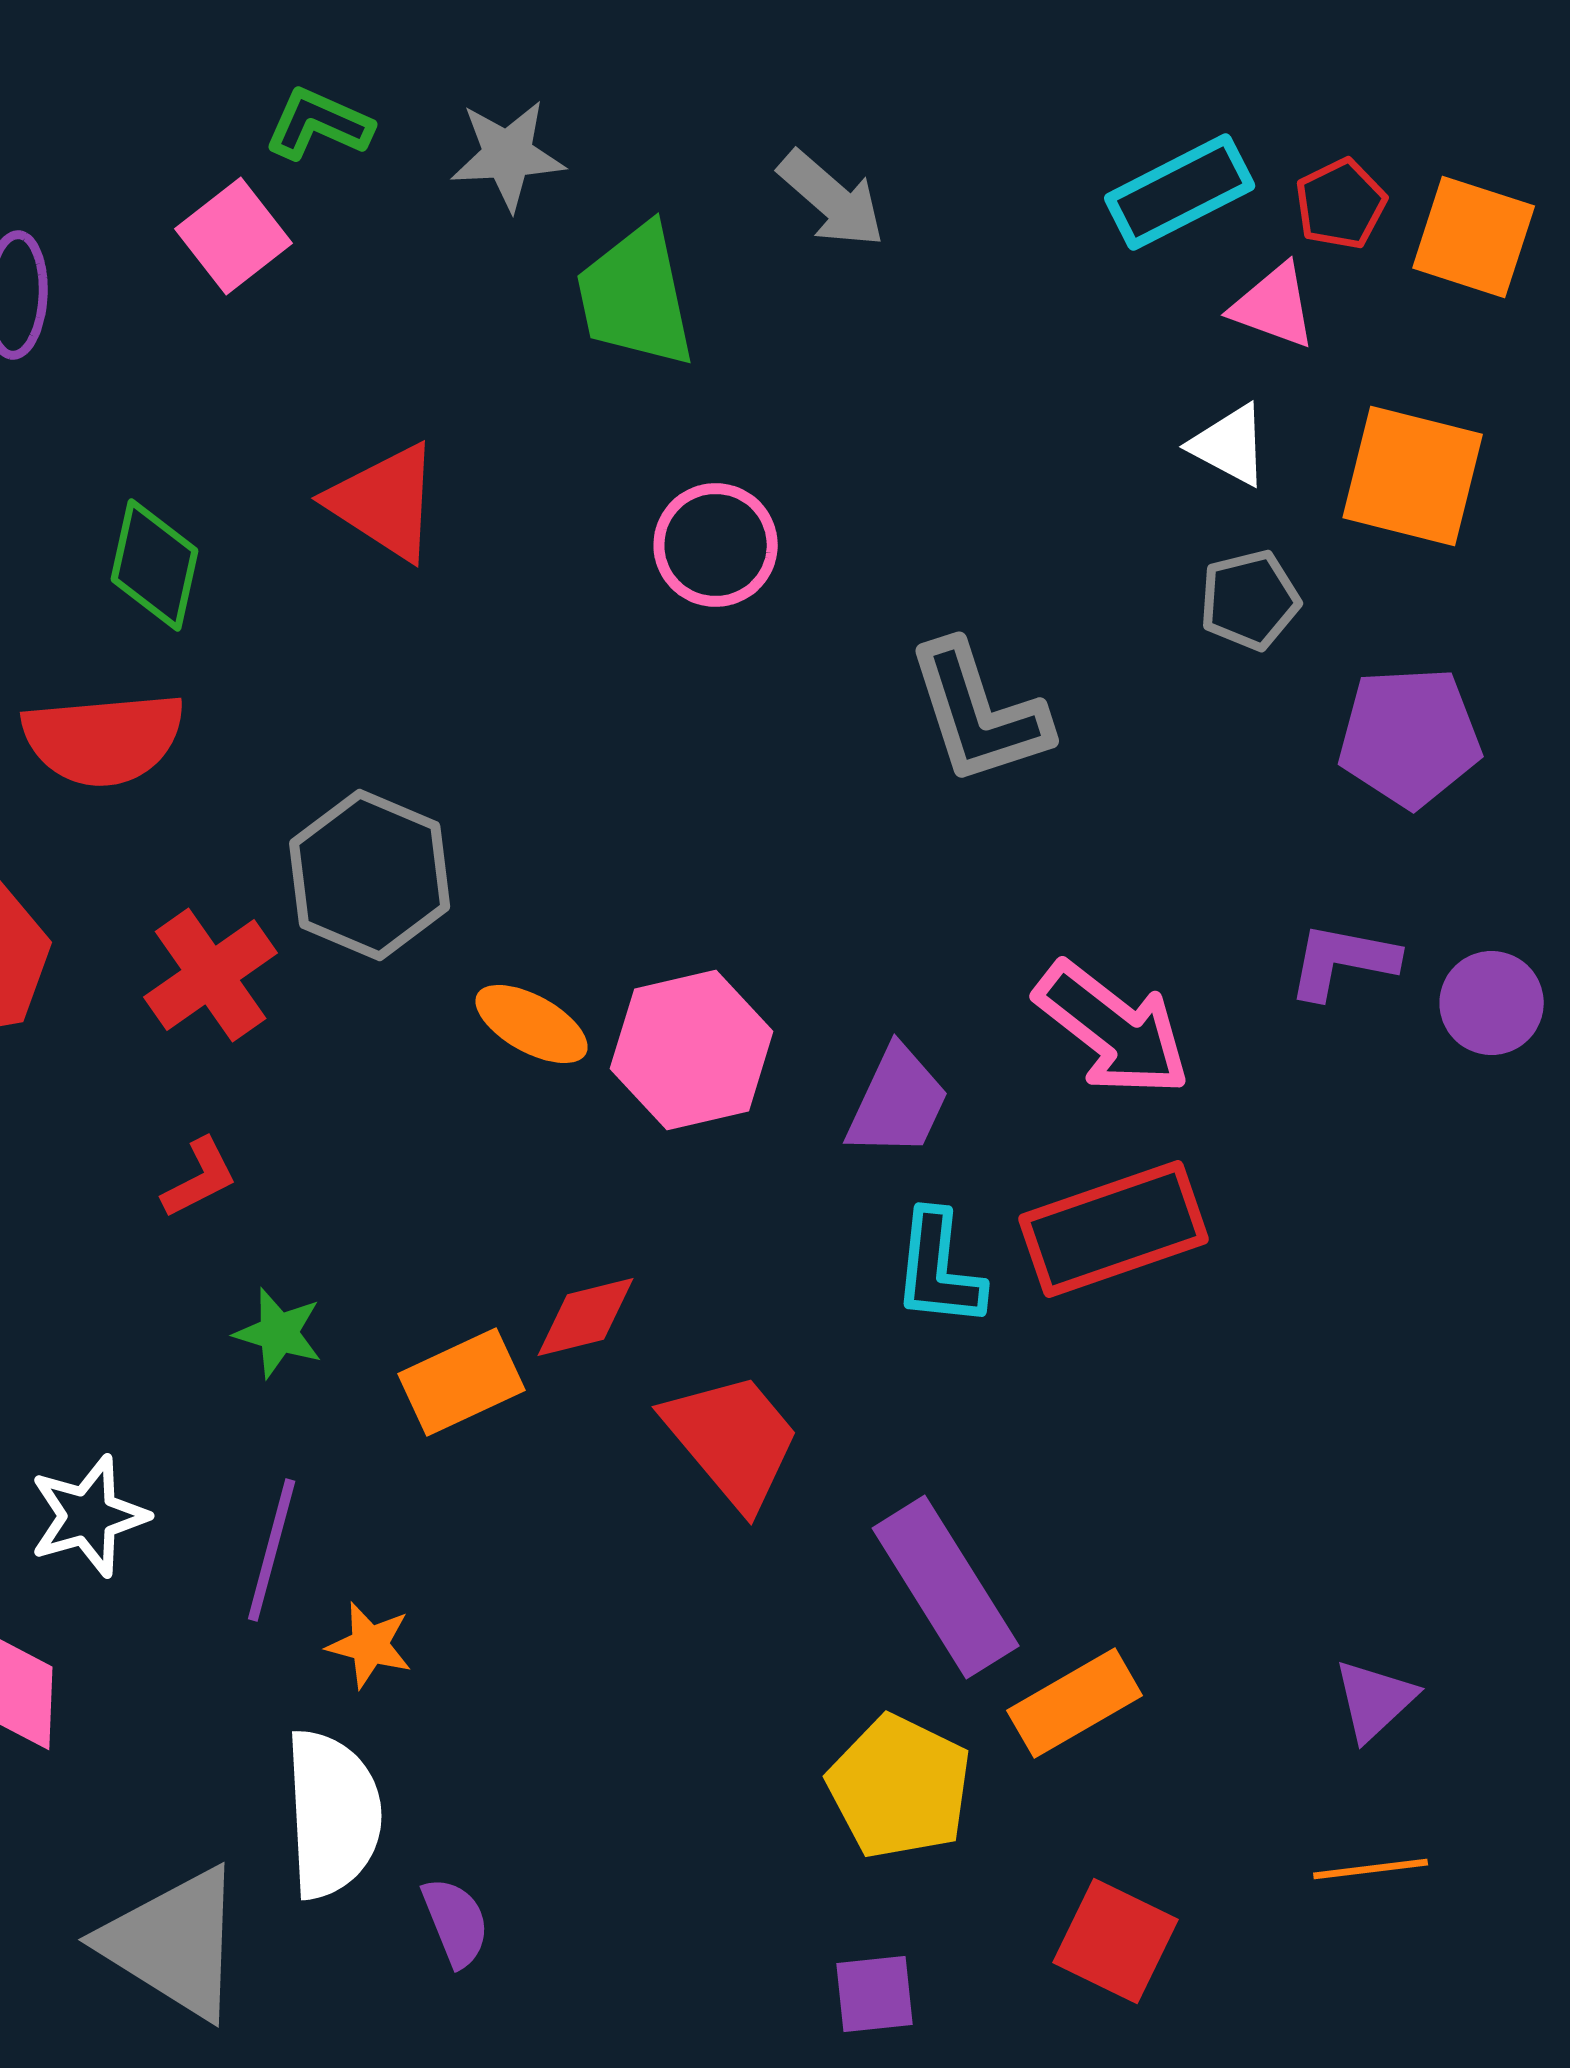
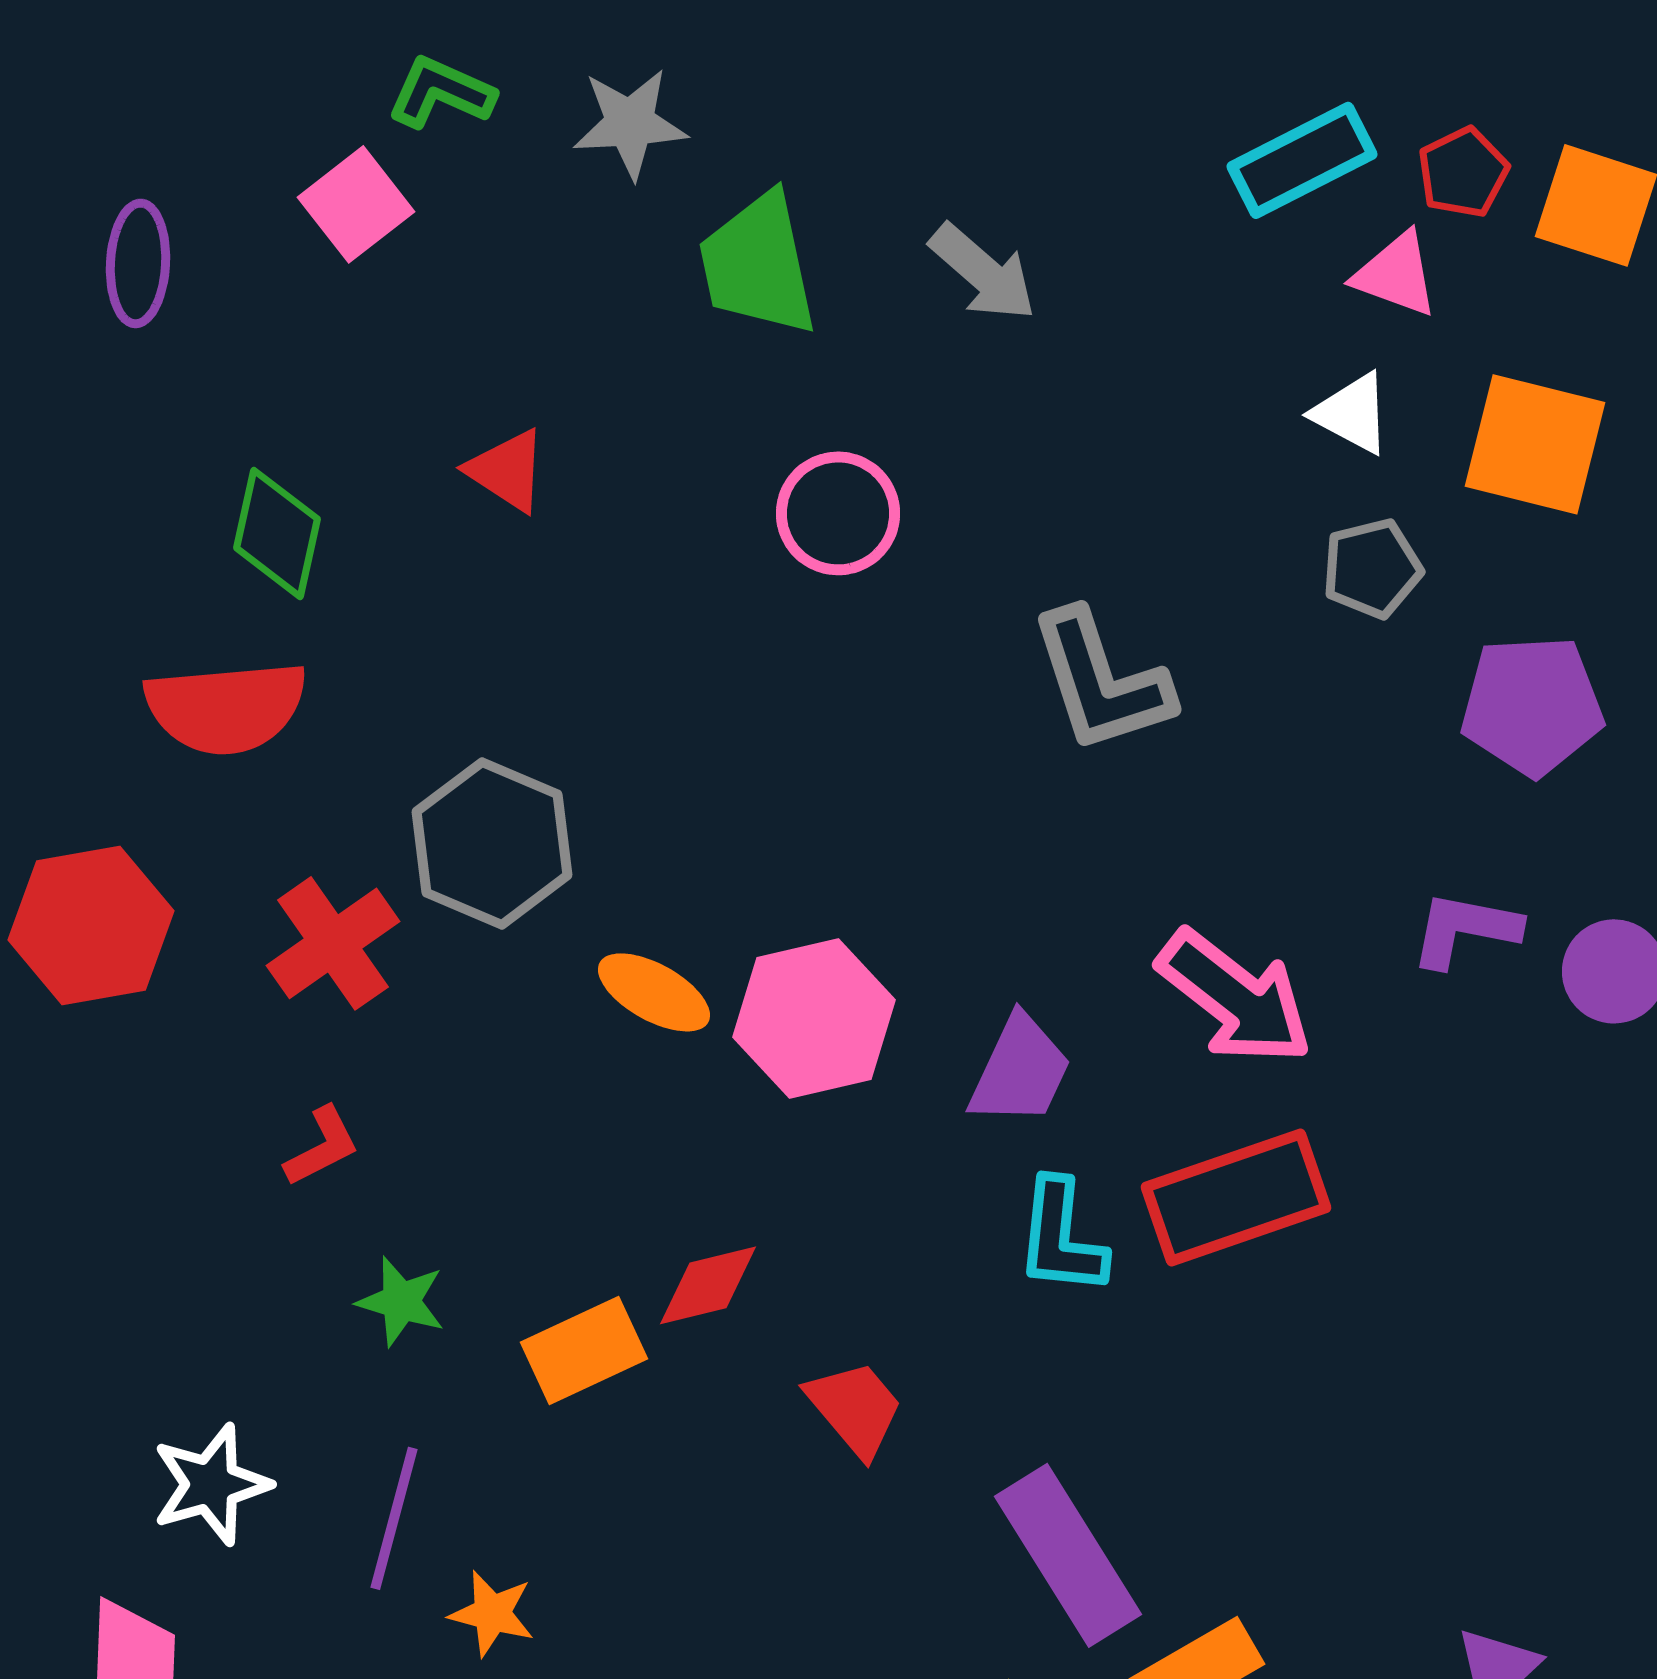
gray arrow: (832, 199) -> (983, 272), moved
red triangle: (385, 502) -> (507, 470), size x0.7
red trapezoid: (733, 1440) -> (855, 1408), size x0.7

